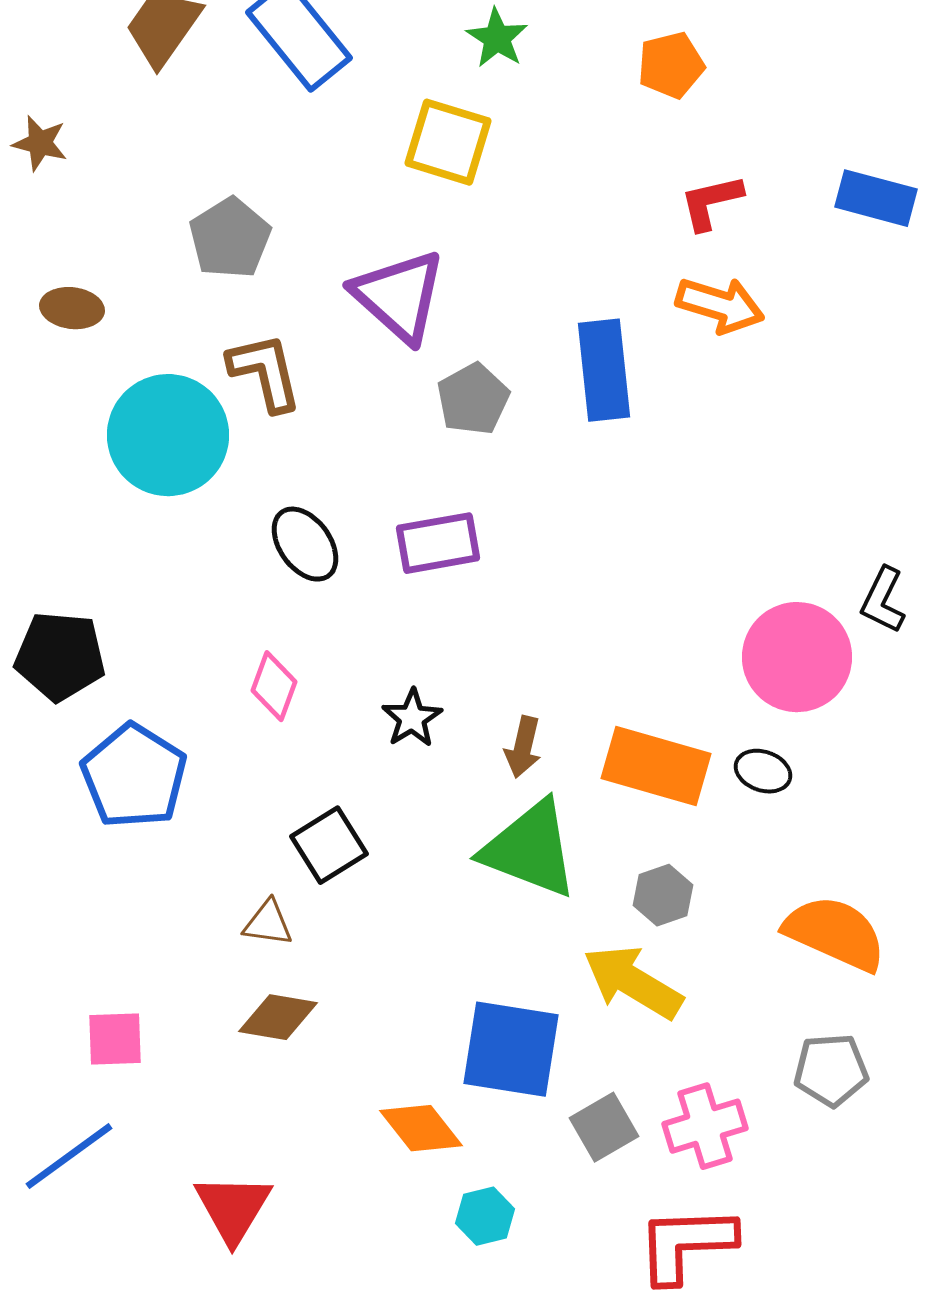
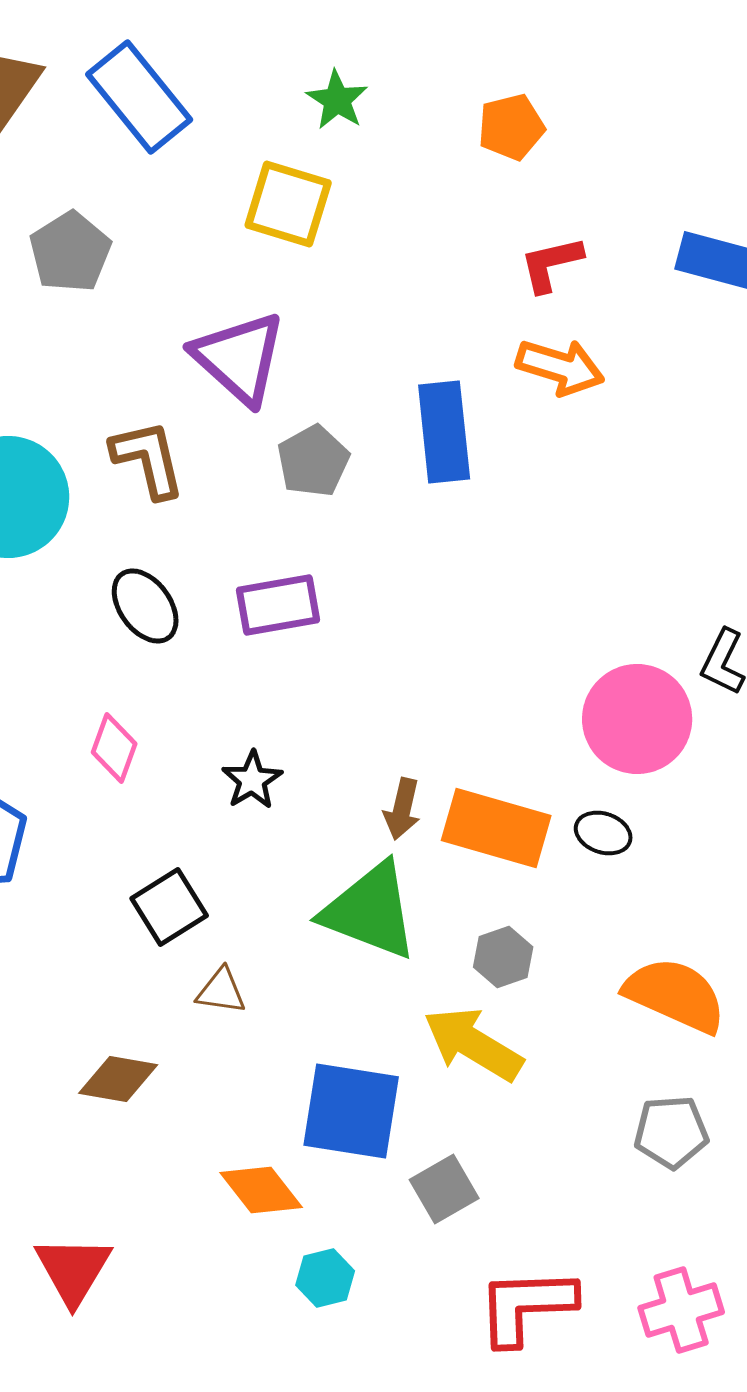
gray pentagon: (230, 238) -> (70, 252), moved
brown L-shape: (265, 372) -> (148, 459), moved
brown arrow: (523, 747) -> (402, 809), moved
brown triangle: (268, 923) -> (221, 991), moved
pink cross: (705, 1126) -> (681, 1310), moved

